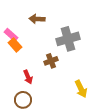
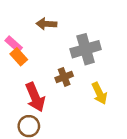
red arrow: (28, 77) -> (35, 97), size x1.6
yellow arrow: (81, 89) -> (99, 93), moved

